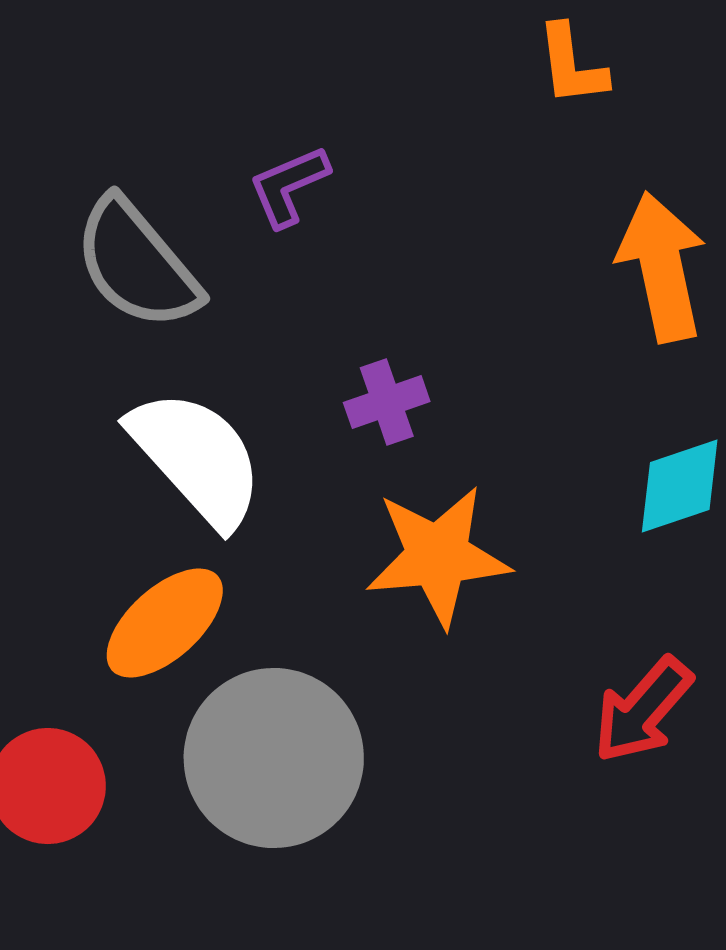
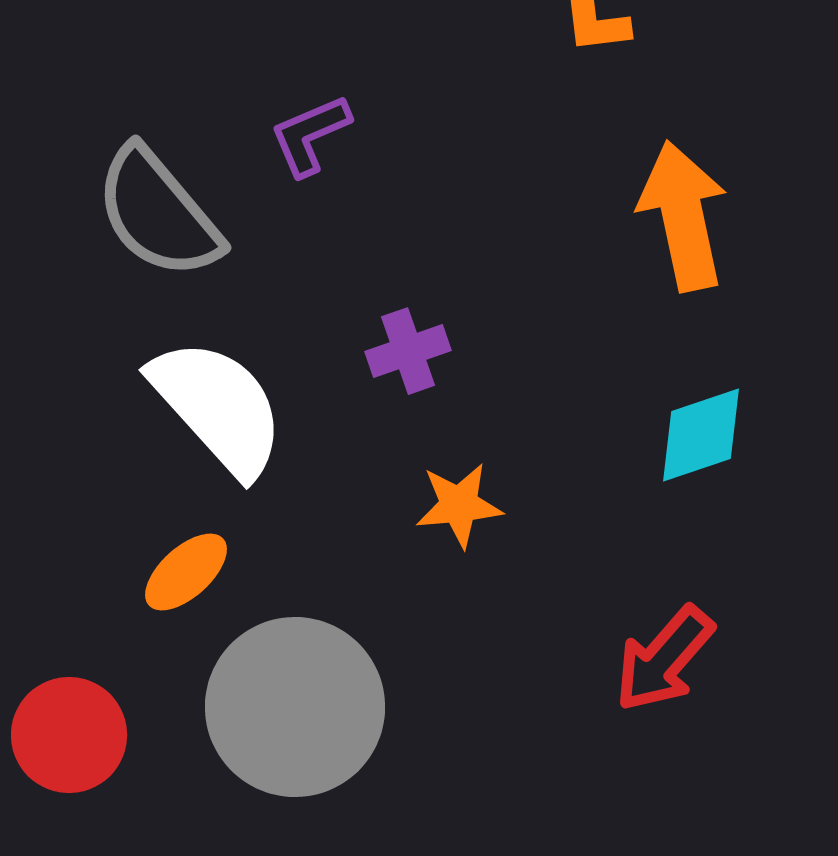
orange star: (438, 556) -> (459, 505), size x0.6
orange ellipse: (165, 623) -> (186, 572), size x0.7

